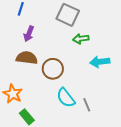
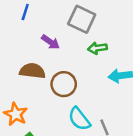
purple arrow: (29, 34) -> (50, 42), moved, turned -77

